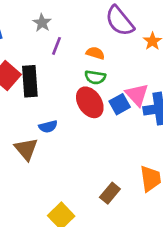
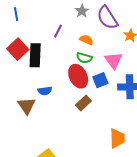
gray star: (42, 23) -> (82, 11), moved
pink triangle: (137, 95) -> (113, 60), moved
brown rectangle: (110, 193) -> (83, 103), moved

